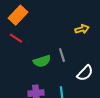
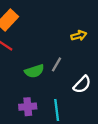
gray line: (62, 55) -> (57, 64), turned 48

